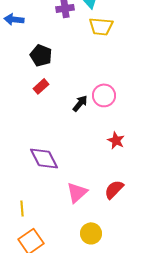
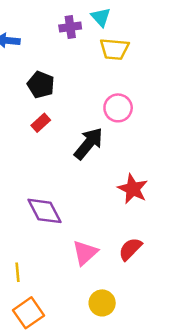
pink circle: (104, 95) -> (118, 108), moved
black arrow: (80, 103) -> (89, 144), size x1.6
red star: (116, 140) -> (133, 189), size x1.4

